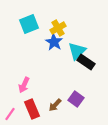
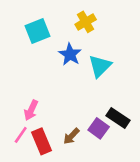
yellow cross: (58, 28) -> (86, 22), moved
black rectangle: (86, 62) -> (118, 118), moved
pink line: (10, 114) -> (21, 135), moved

